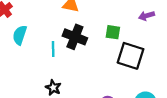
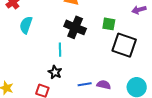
cyan line: (53, 49) -> (60, 50), moved

